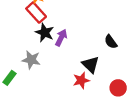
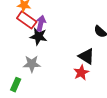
purple arrow: (61, 38) -> (41, 23), moved

